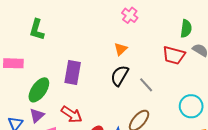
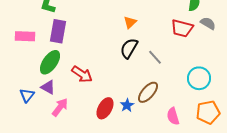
purple rectangle: (73, 73) -> (58, 31), moved
red arrow: (72, 114) -> (82, 74), moved
purple triangle: (37, 115) -> (48, 87), turned -49

